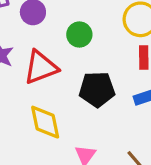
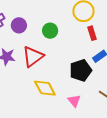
black pentagon: (97, 89) -> (81, 70), moved

